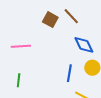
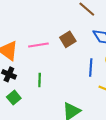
brown square: (50, 20) -> (68, 39), moved, turned 35

